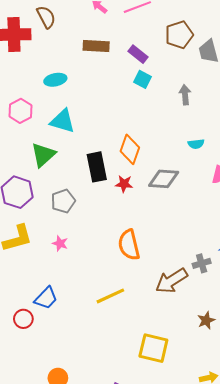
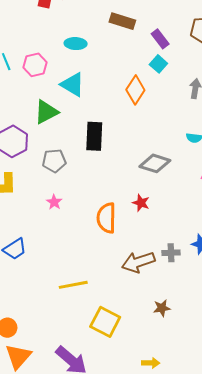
orange diamond: (130, 149) -> (135, 90), moved
red star: (124, 184) -> (141, 203), moved
pink star: (60, 243) -> (54, 202), moved
yellow line: (110, 296) -> (73, 285), moved

